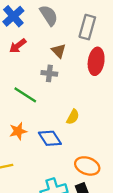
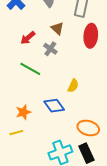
red arrow: (18, 46) -> (28, 38), moved
gray cross: (49, 73) -> (50, 49), turned 32
orange star: (18, 131) -> (23, 112), moved

